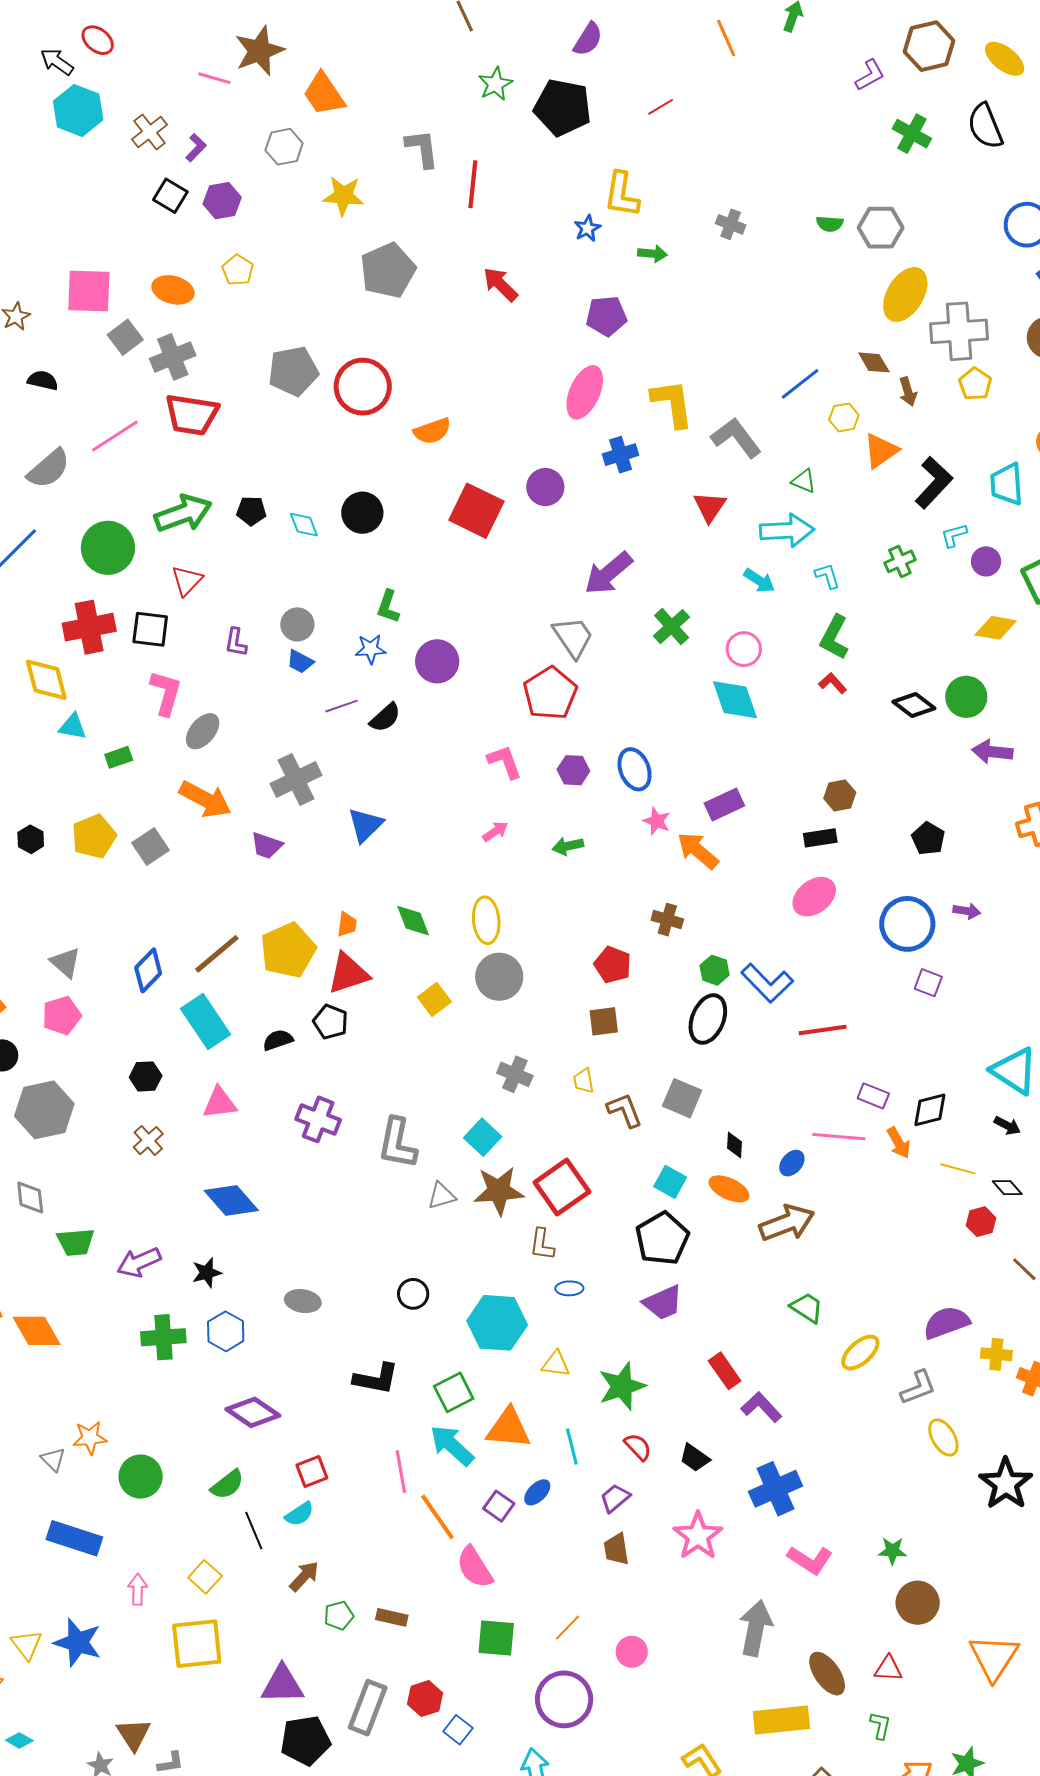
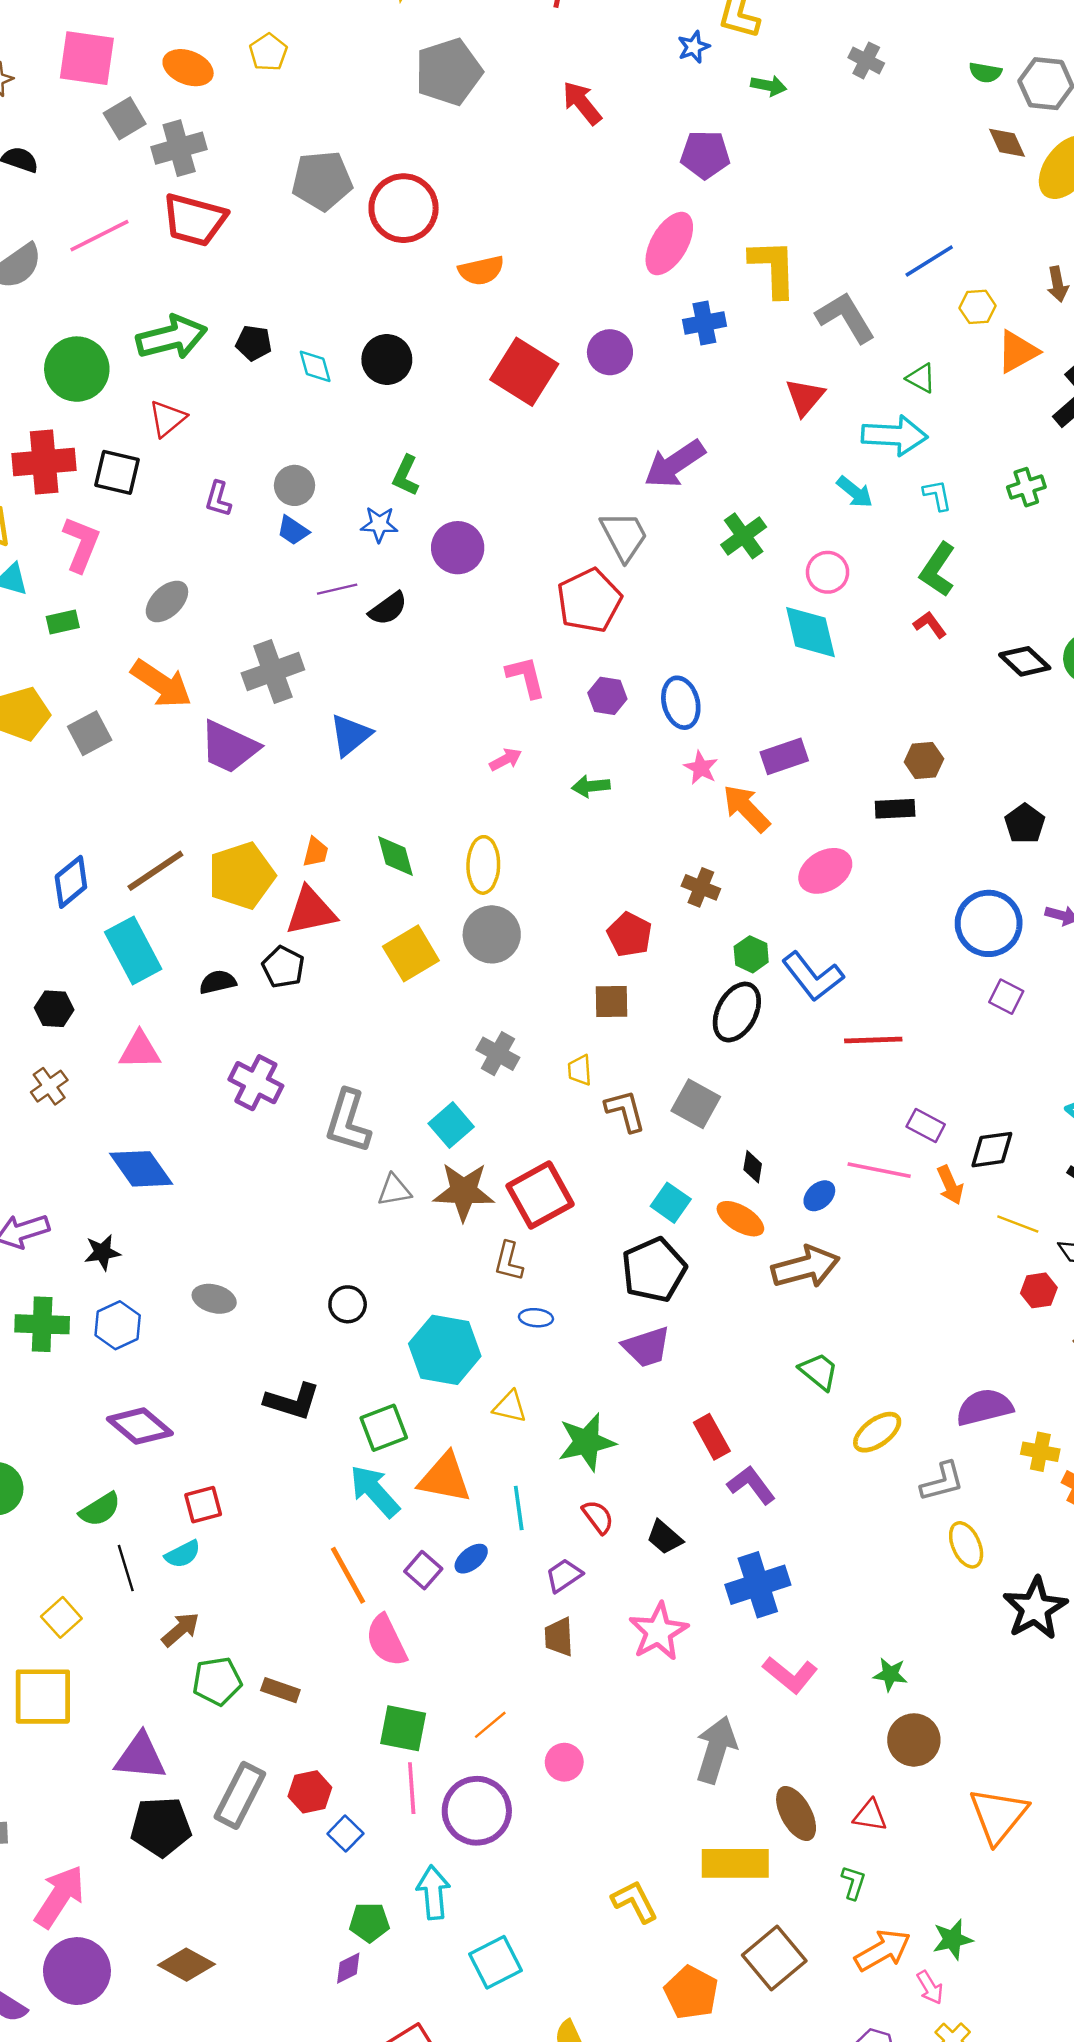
brown diamond: (874, 362) -> (1007, 143), moved
pink L-shape: (166, 693) -> (81, 544), moved
purple trapezoid: (267, 846) -> (229, 747), size x1.6
pink ellipse: (814, 897) -> (825, 871), moved
yellow square: (434, 999) -> (411, 953), size x1.4
pink line: (401, 1472) -> (412, 1788), moved
green pentagon: (339, 1616) -> (217, 1681), size x1.4

